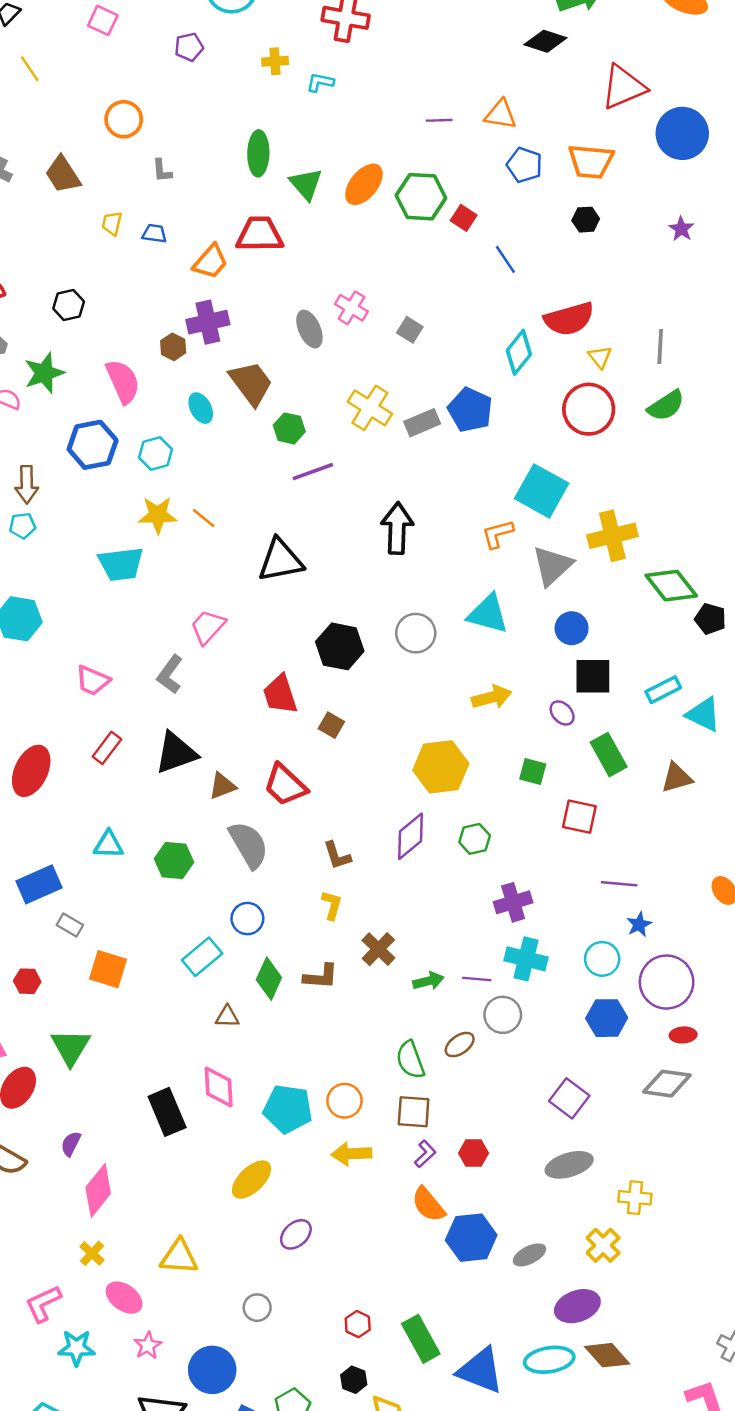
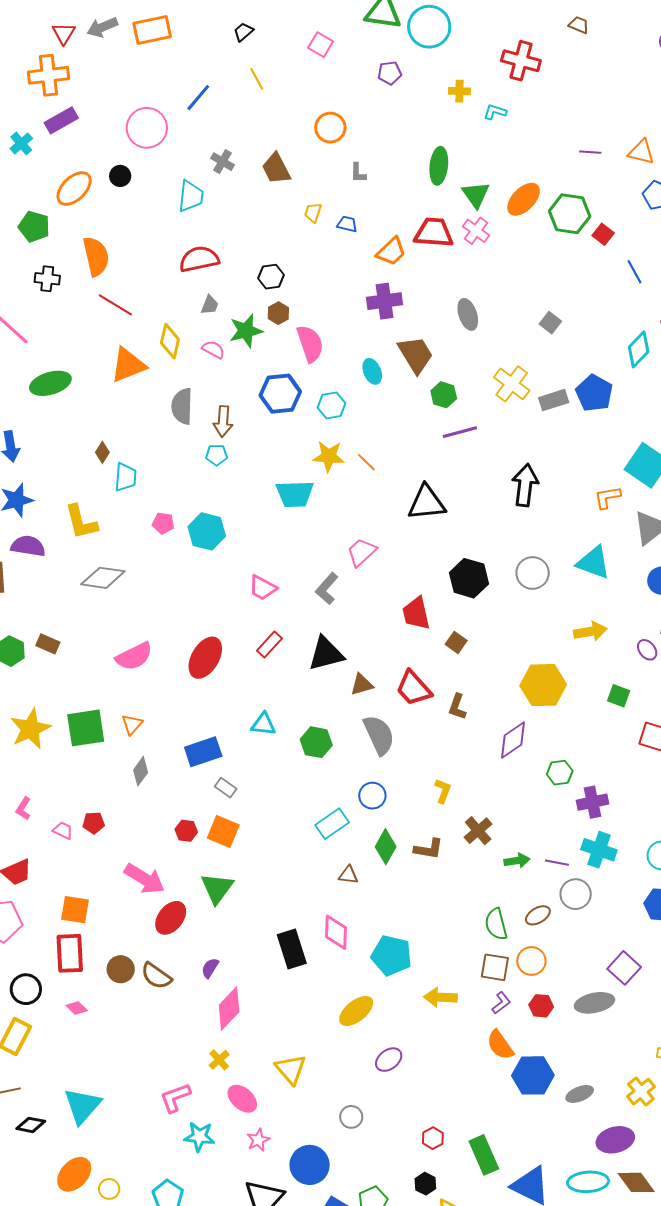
pink cross: (351, 308) -> (476, 231), moved
brown hexagon: (173, 347) -> (278, 313), moved
green hexagon: (475, 839) -> (560, 773), moved
brown L-shape: (337, 855) -> (457, 707), moved, turned 32
orange square: (108, 969) -> (223, 832), moved
orange circle: (345, 1101) -> (531, 961), moved
gray ellipse: (569, 1165) -> (594, 1003), moved
yellow triangle: (179, 1257) -> (291, 1069), turned 40

